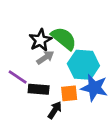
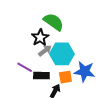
green semicircle: (64, 38) -> (54, 22), moved
cyan hexagon: (83, 65) -> (62, 54), moved

